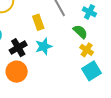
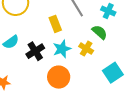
yellow cross: (87, 50) -> (86, 49), moved
orange circle: (17, 72) -> (59, 77), moved

